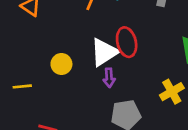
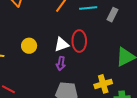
white triangle: (104, 52) -> (62, 44), size x0.7

